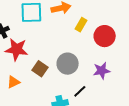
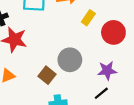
brown square: (40, 69) -> (47, 75), moved
black line: (80, 91) -> (101, 93), moved

